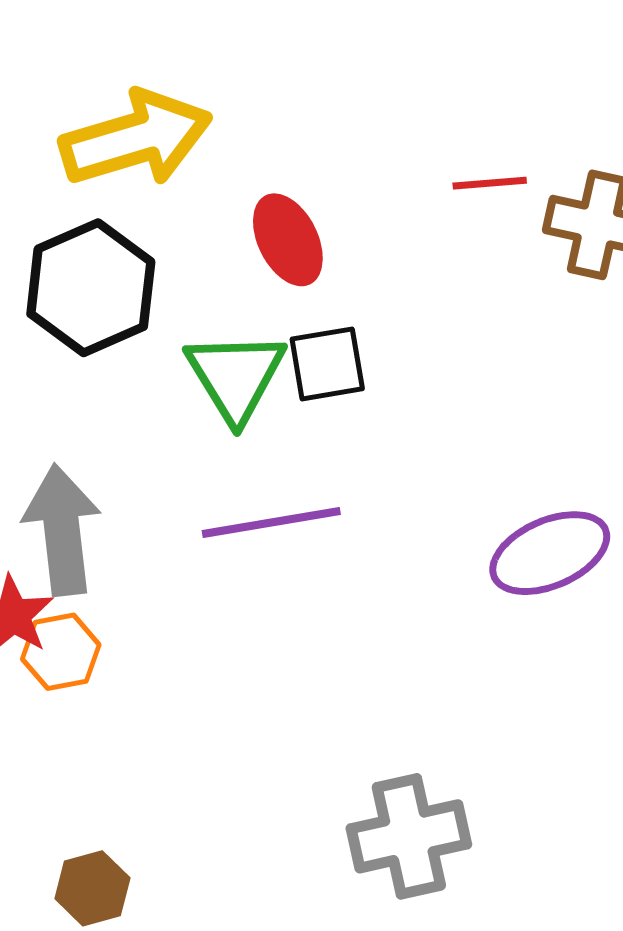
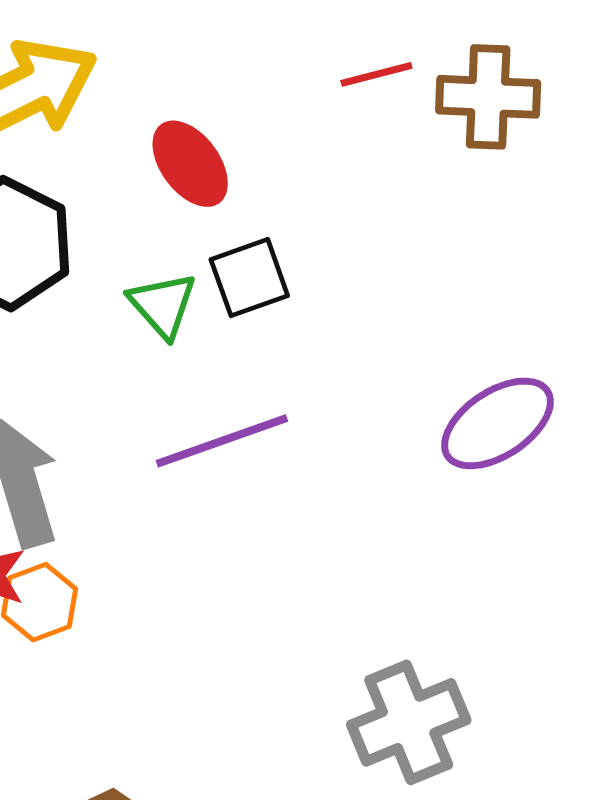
green triangle: (236, 376) -> (163, 305), size x0.7

